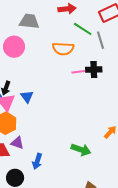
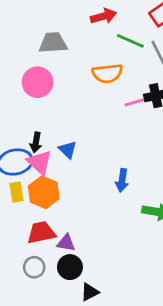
purple triangle: (17, 143) -> (66, 243), moved
blue arrow: (37, 161) -> (122, 180), moved

